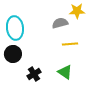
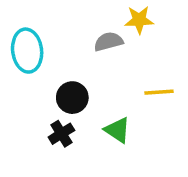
yellow line: (70, 44) -> (159, 92), moved
black circle: (13, 54) -> (72, 98), moved

